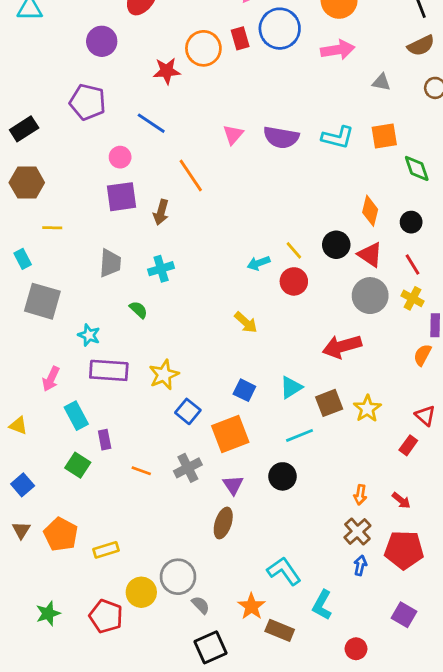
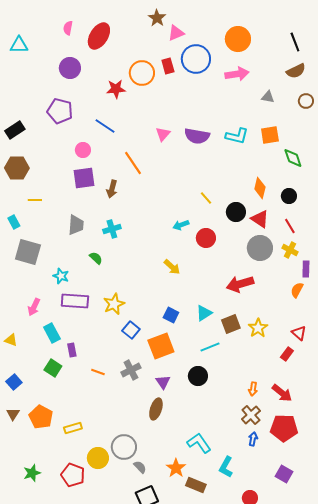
yellow line: (294, 250) -> (206, 198), moved
red arrow: (401, 500) -> (282, 393), size x1.5

